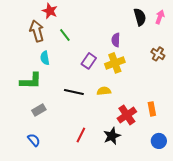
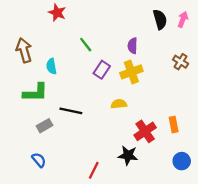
brown arrow: (37, 31) -> (24, 50), moved
green line: (65, 35) -> (86, 45), moved
black line: (74, 92) -> (71, 111), moved
red line: (81, 135) -> (94, 170), moved
black star: (112, 136) -> (128, 155), turned 30

